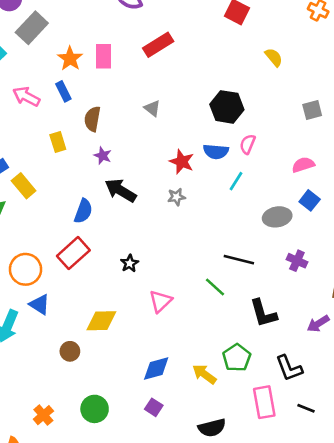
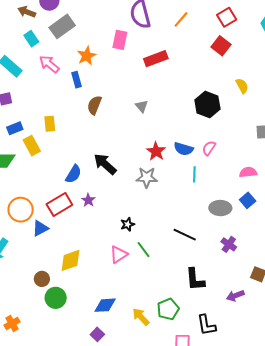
pink rectangle: (103, 56) -> (120, 40), moved
pink arrow: (26, 96) -> (49, 64), moved
black hexagon: (227, 107) -> (207, 105), moved
yellow rectangle: (58, 142) -> (50, 124), moved
purple star: (103, 156) -> (88, 200), moved
cyan line: (236, 181) -> (194, 174), turned -42
gray star: (176, 197) -> (147, 177), size x1.5
black star: (130, 263) -> (128, 224), moved
green line: (215, 287) -> (143, 250), moved
blue triangle: (40, 304) -> (40, 228), moved, turned 48
yellow diamond: (101, 321) -> (70, 260), turned -30
green circle: (95, 409) -> (56, 298), moved

